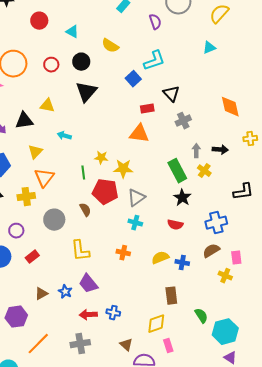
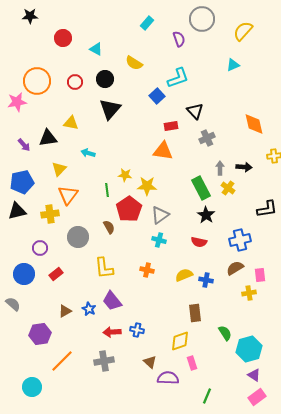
red pentagon: (105, 192) -> (129, 209), turned 30
yellow cross: (225, 276) -> (249, 293), turned -32

